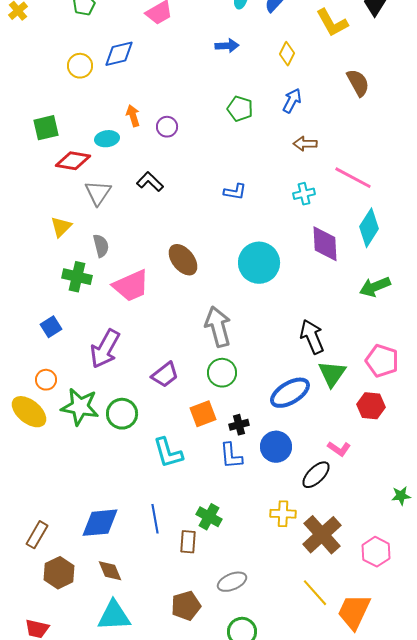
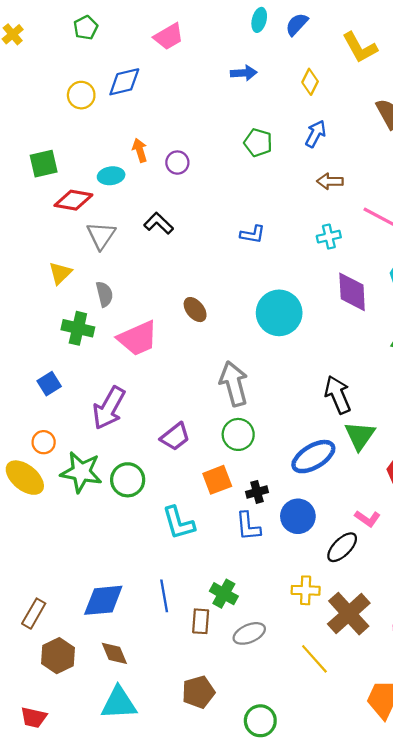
brown ellipse: (183, 260) -> (195, 310), size x0.7
gray ellipse: (232, 582) -> (249, 633), moved
yellow line: (315, 593) -> (314, 659), moved

